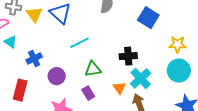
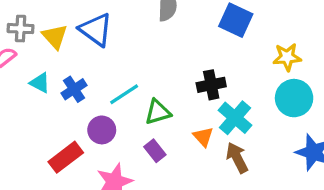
cyan triangle: (11, 42) -> (40, 83), moved
cyan line: (80, 43) -> (124, 94), moved
blue cross: (34, 58) -> (74, 89), moved
red rectangle: (20, 90) -> (66, 157), moved, turned 45

